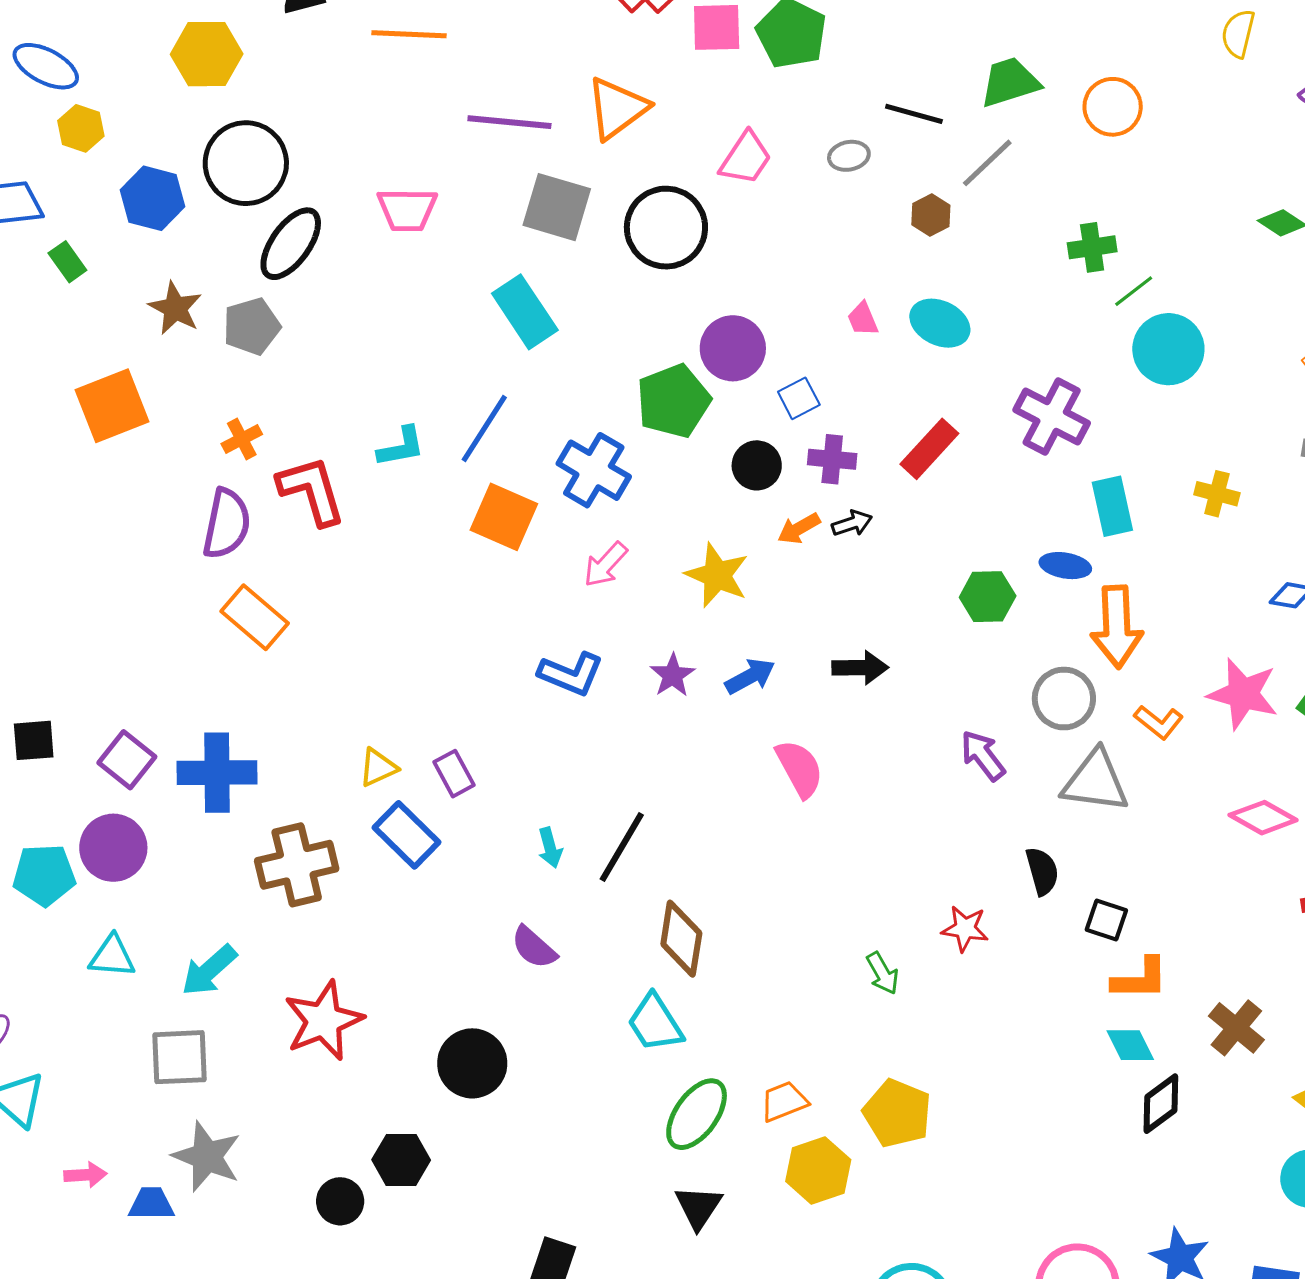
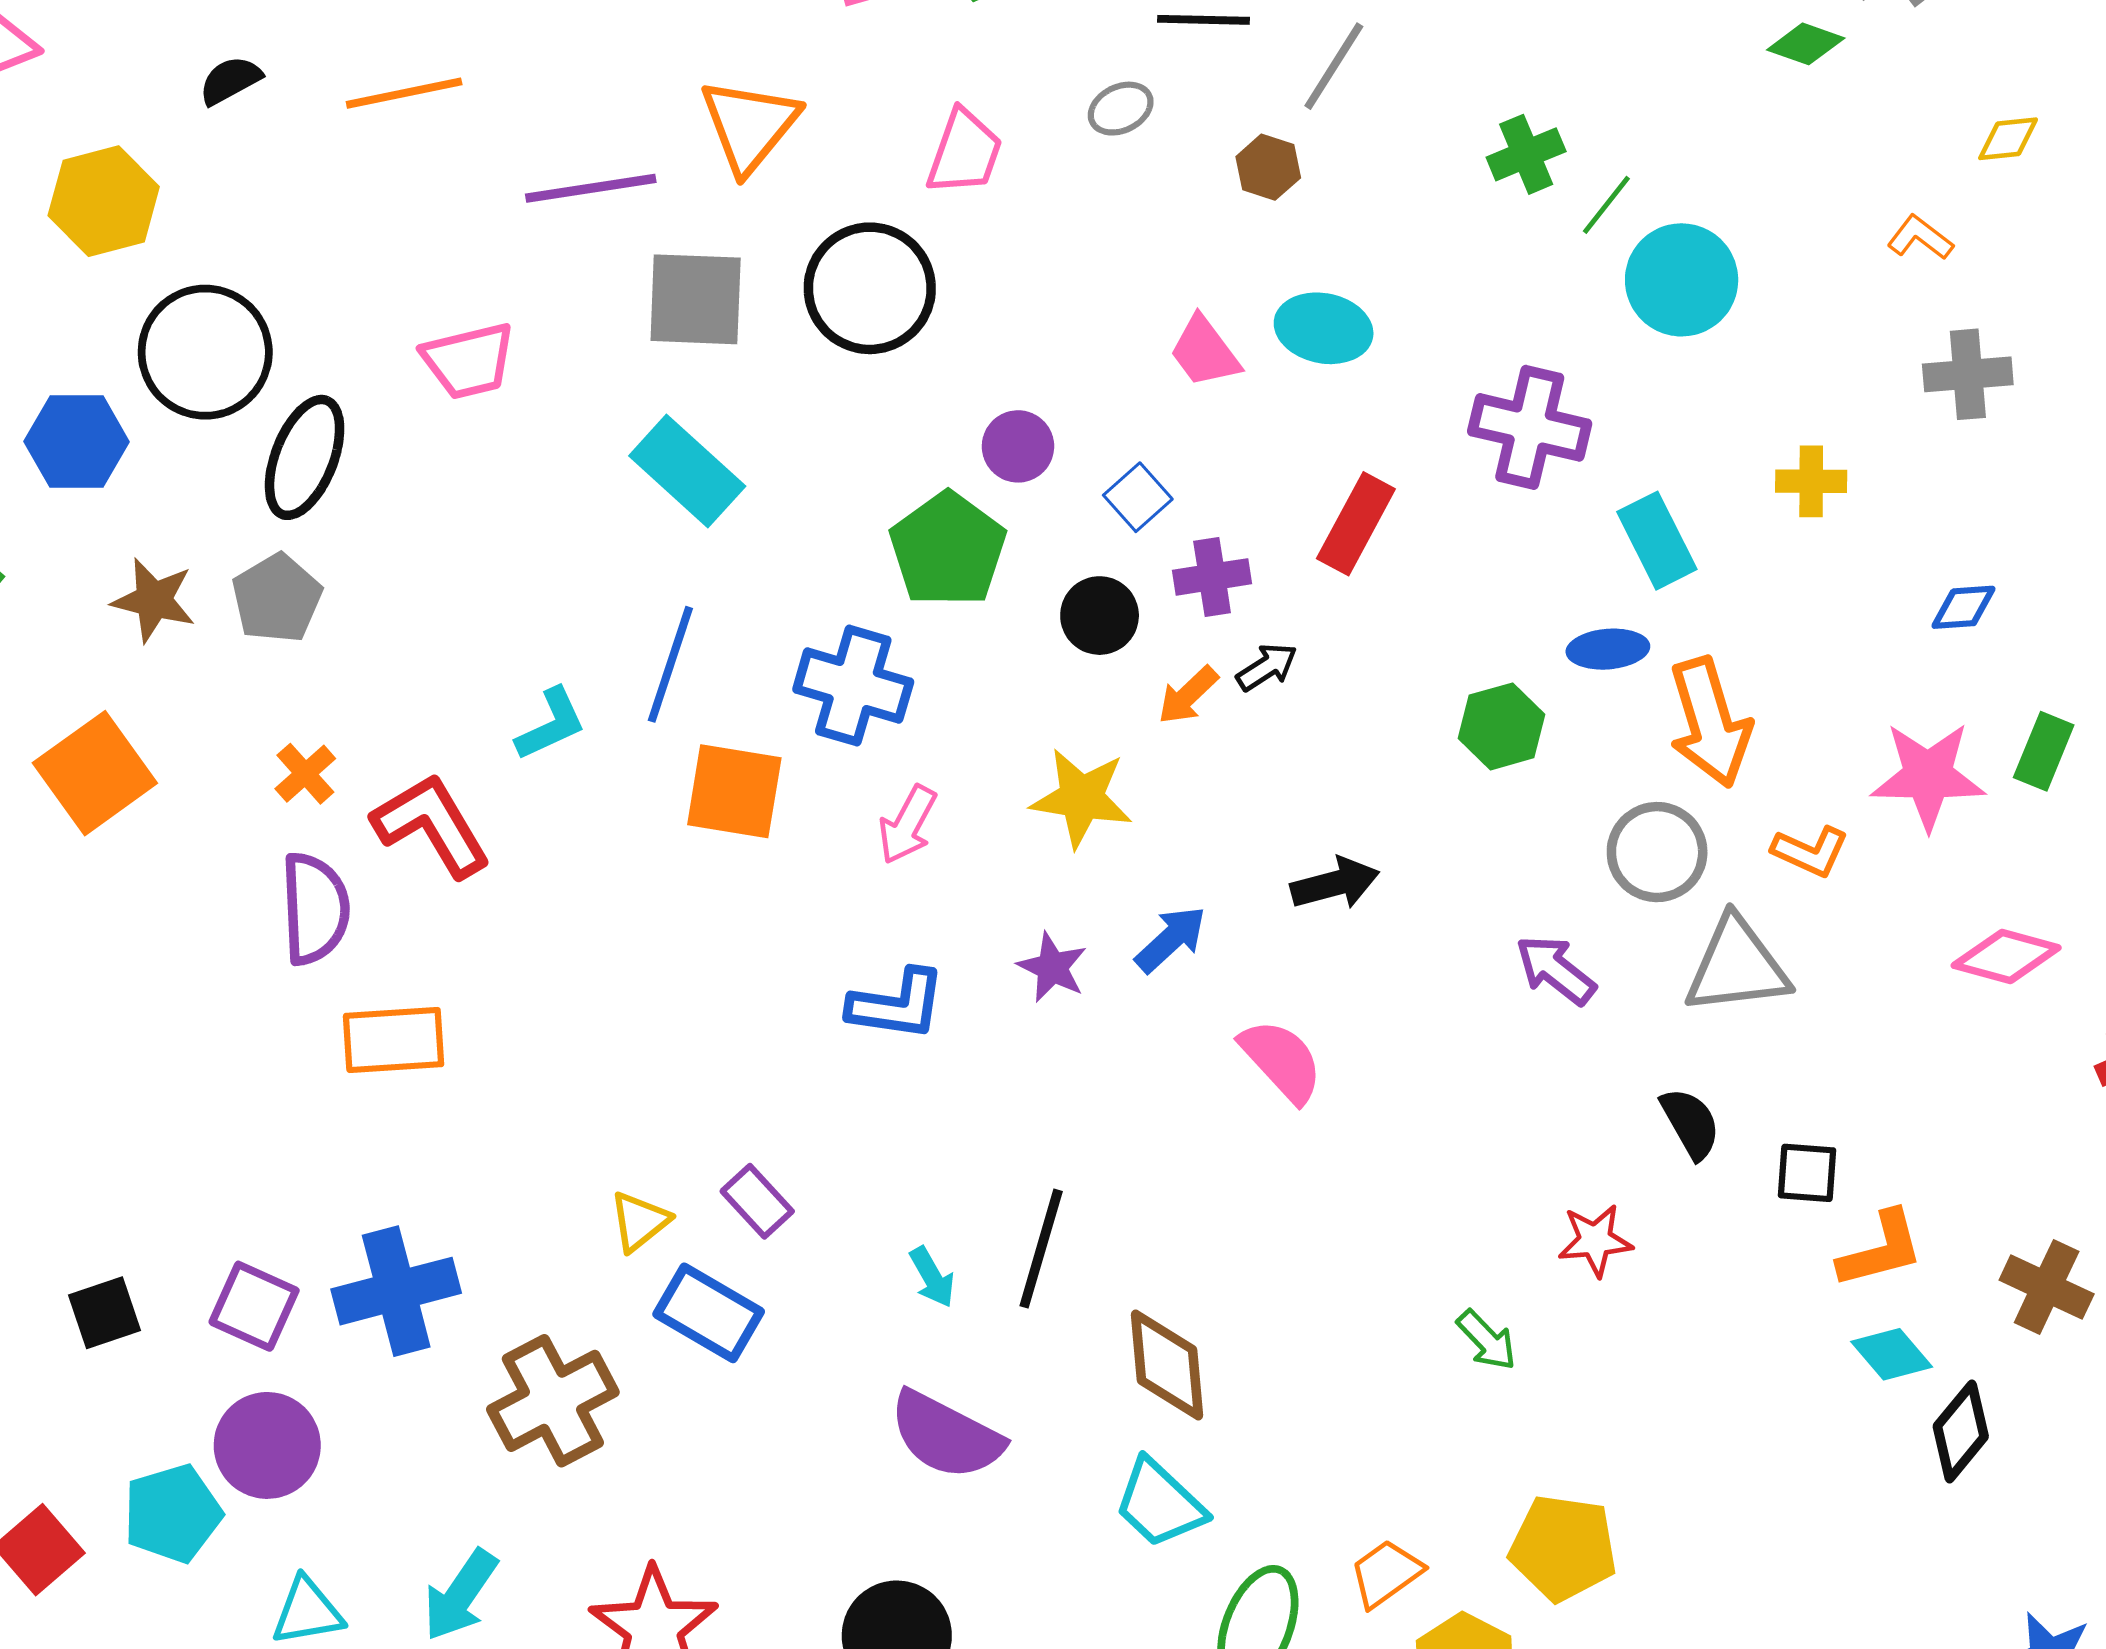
pink trapezoid: (863, 319) -> (1205, 352), size x1.4
purple circle: (733, 348) -> (1018, 446), size x0.7
orange rectangle: (255, 617) -> (394, 1040), turned -30
purple semicircle: (534, 947) -> (946, 1435), size x1.5

